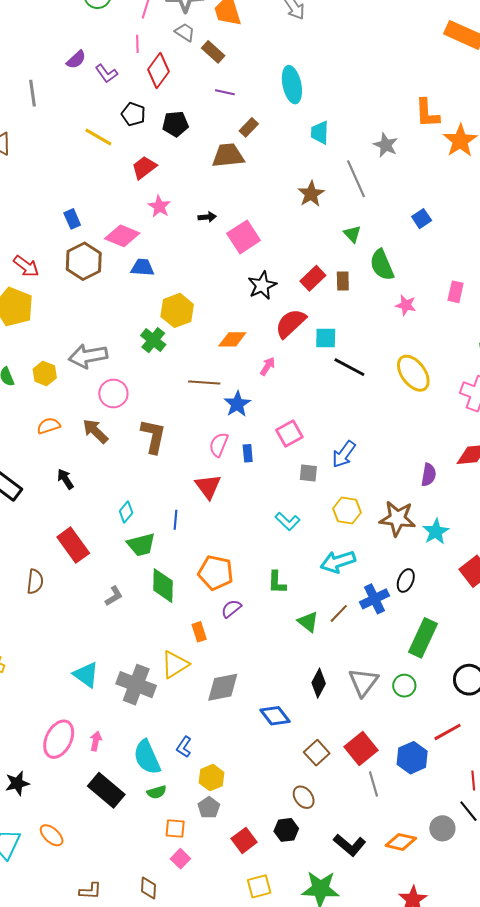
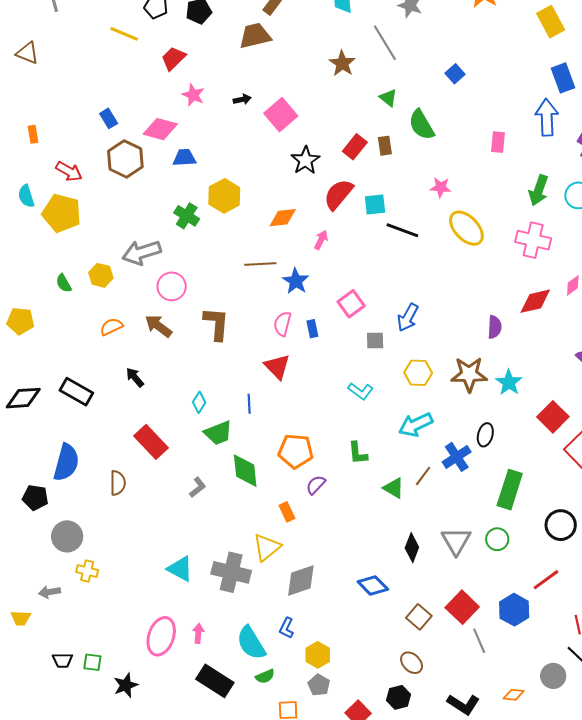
pink star: (406, 305) -> (441, 187), moved
green cross: (153, 340) -> (187, 216), moved
gray diamond: (223, 687) -> (301, 580), moved
orange diamond: (401, 842) -> (514, 695), size x0.7

